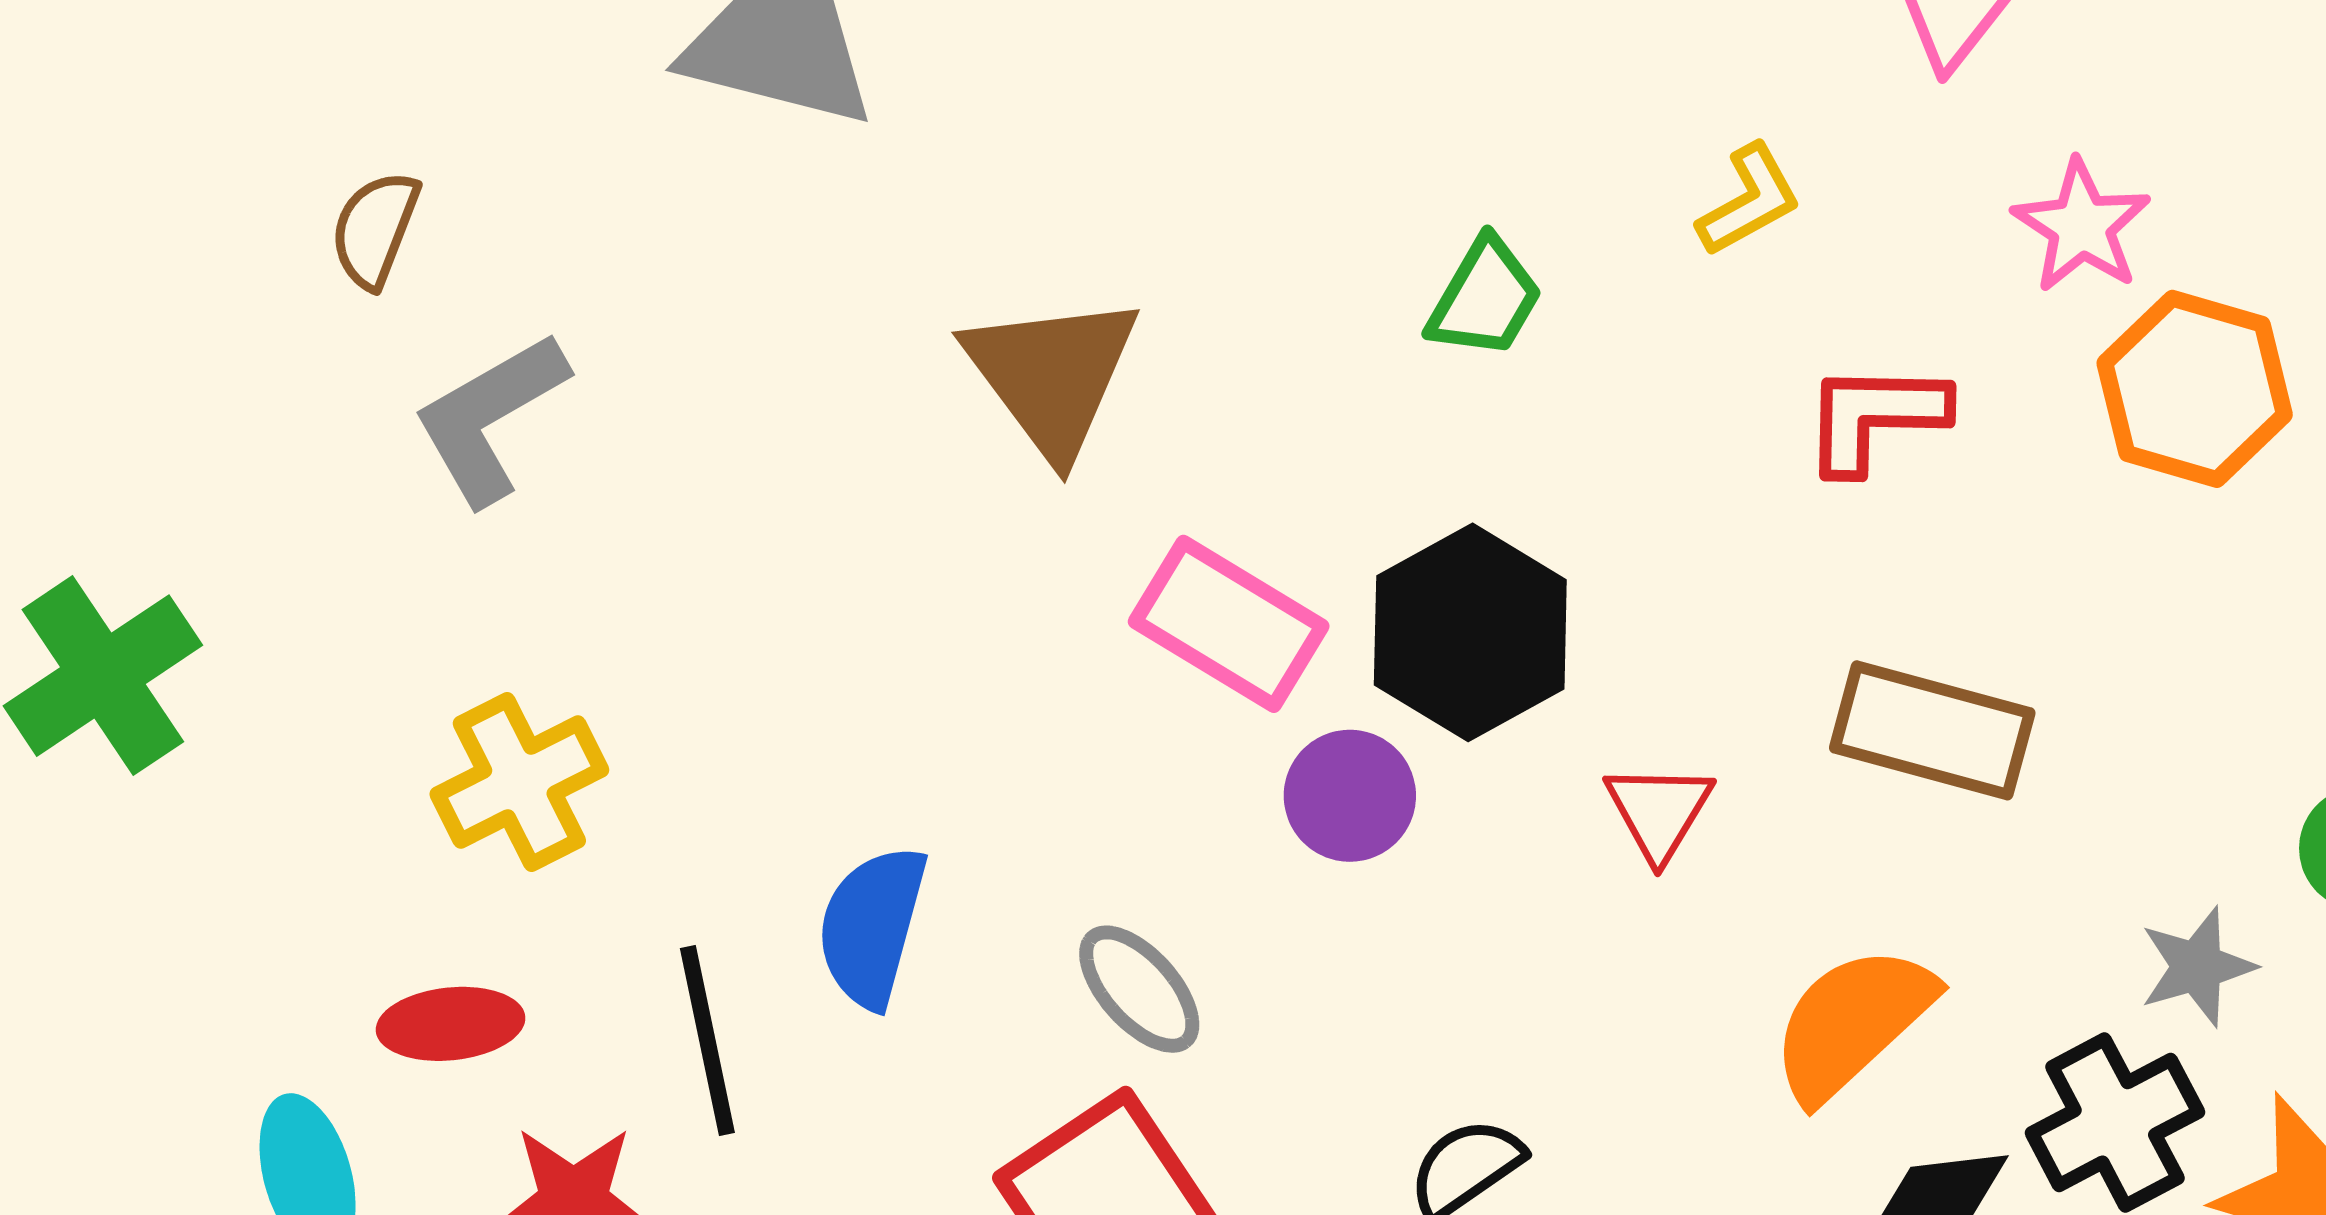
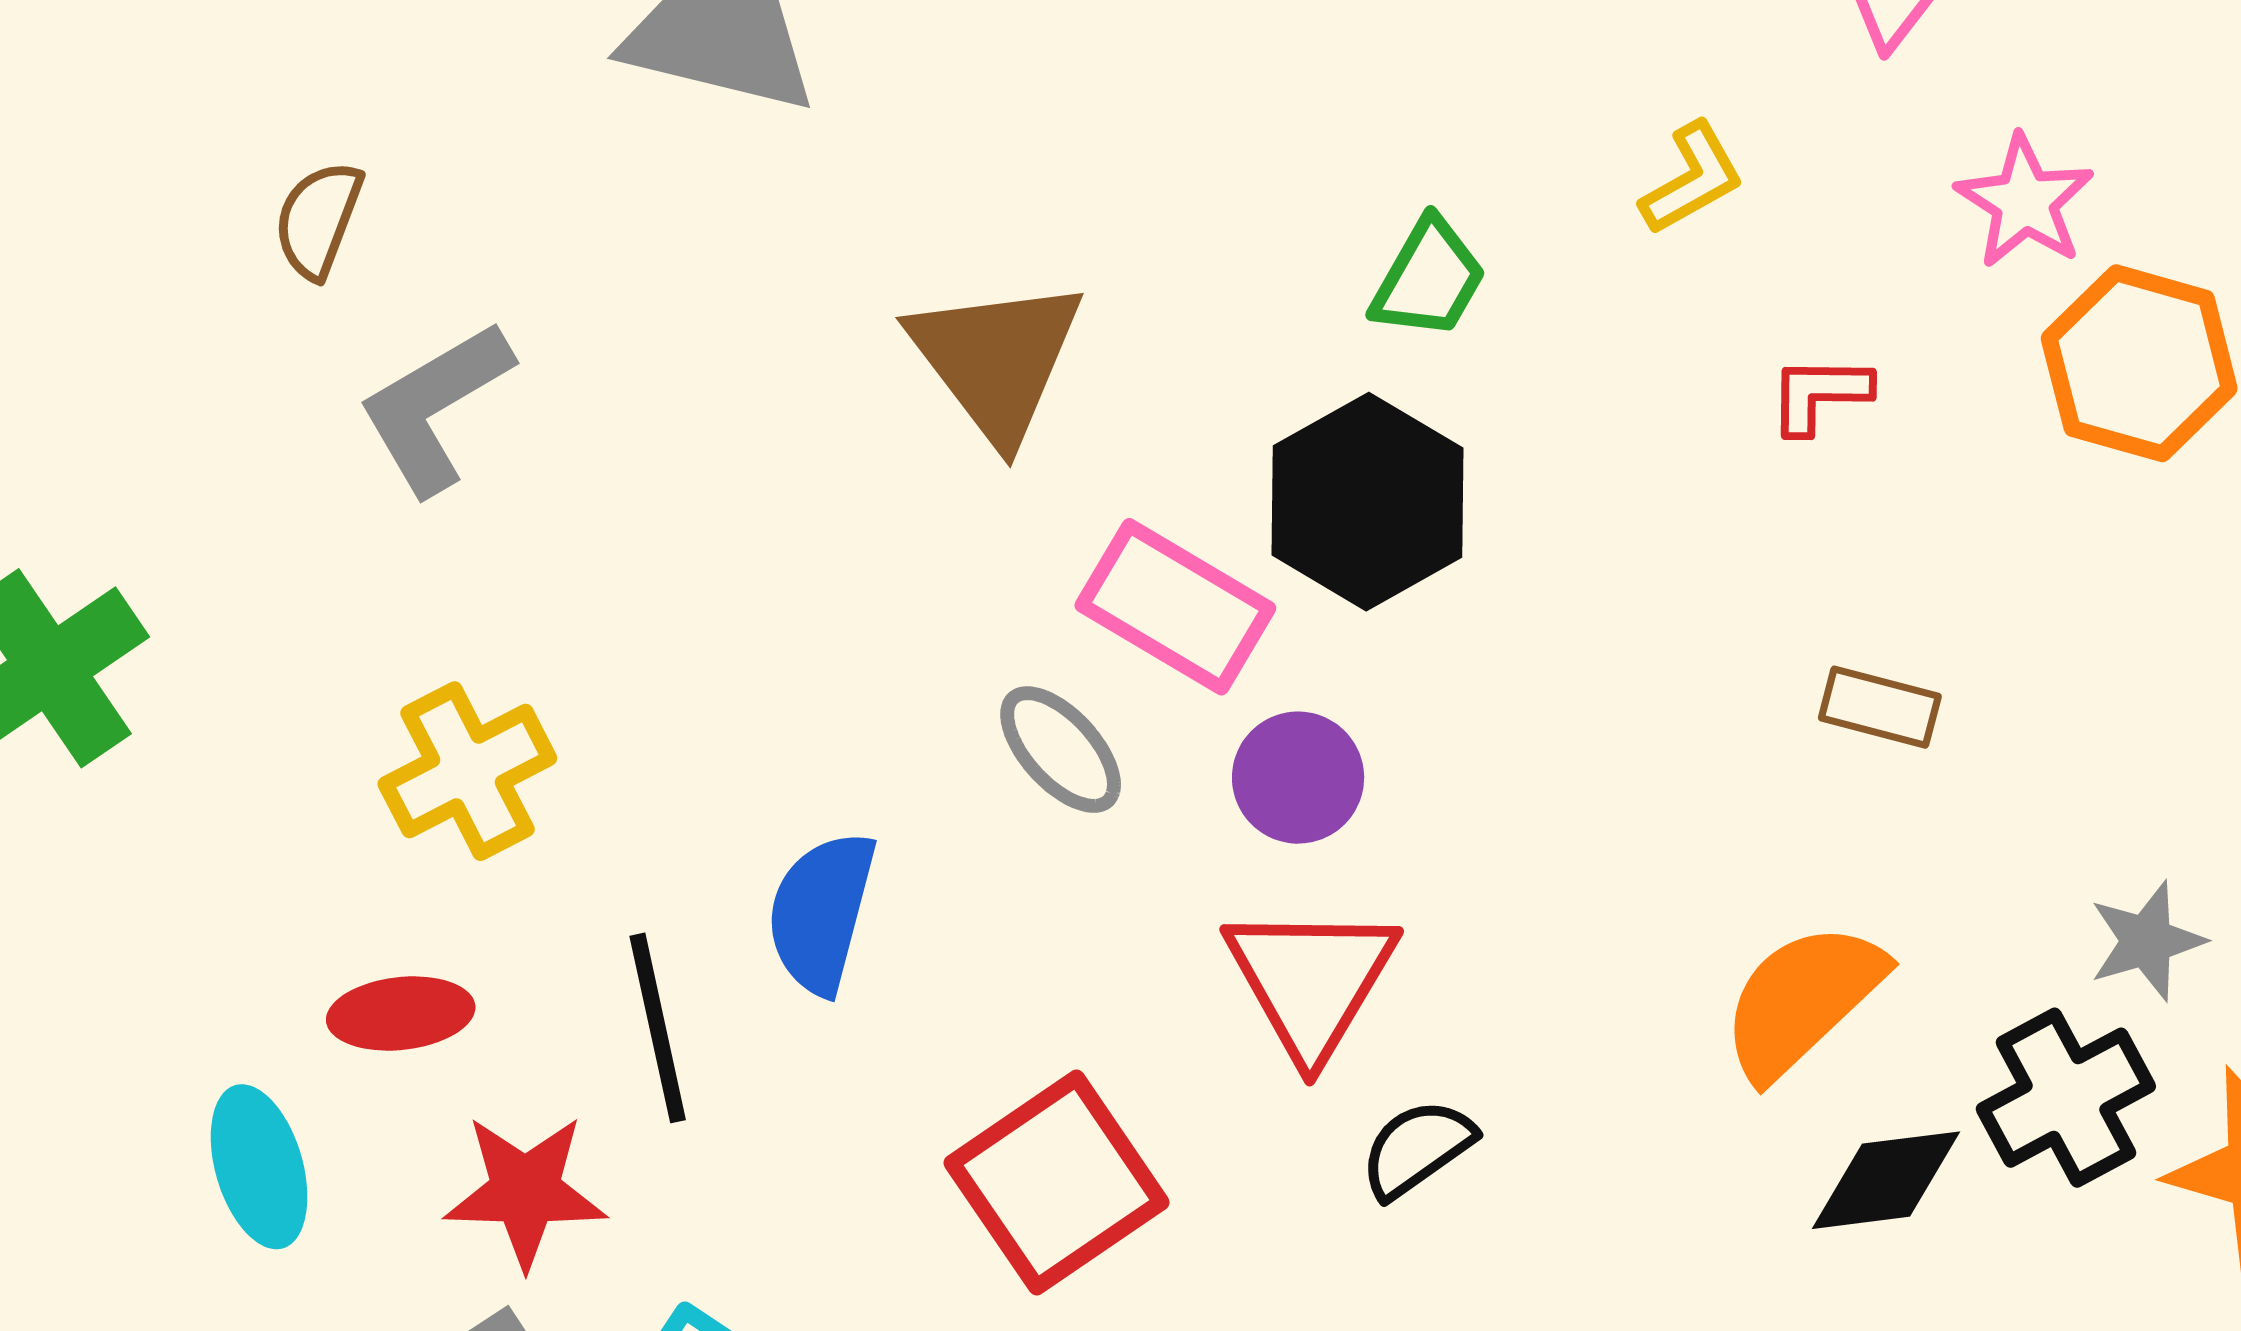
red L-shape: (1875, 417) -> (1820, 394), size x0.7
black hexagon: (1470, 632) -> (1368, 502), moved
brown rectangle: (1932, 730) -> (1880, 707), size x0.6
red triangle: (1659, 811) -> (1311, 981), moved, size x1.6
gray ellipse: (1139, 989) -> (1061, 750), moved

